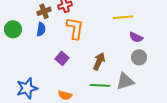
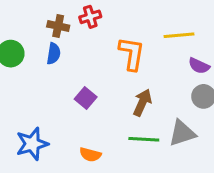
brown cross: (44, 11) -> (58, 26), turned 32
orange L-shape: (75, 28) -> (132, 54), moved

